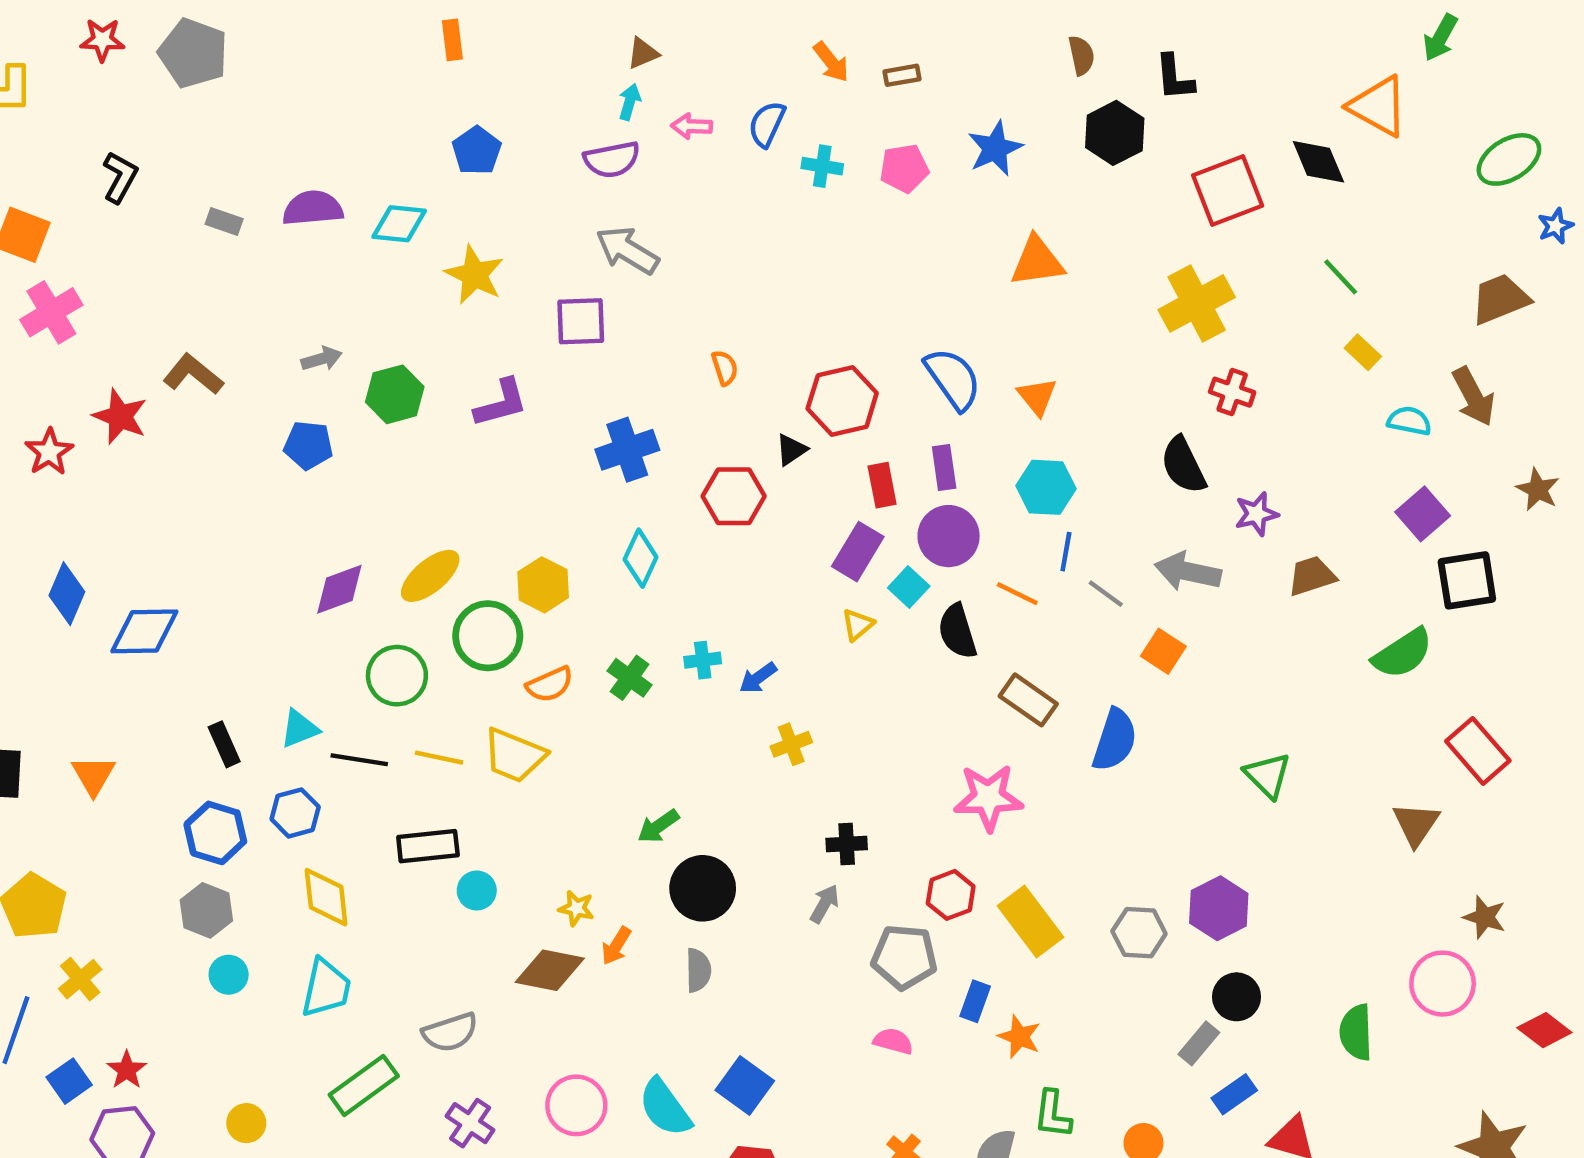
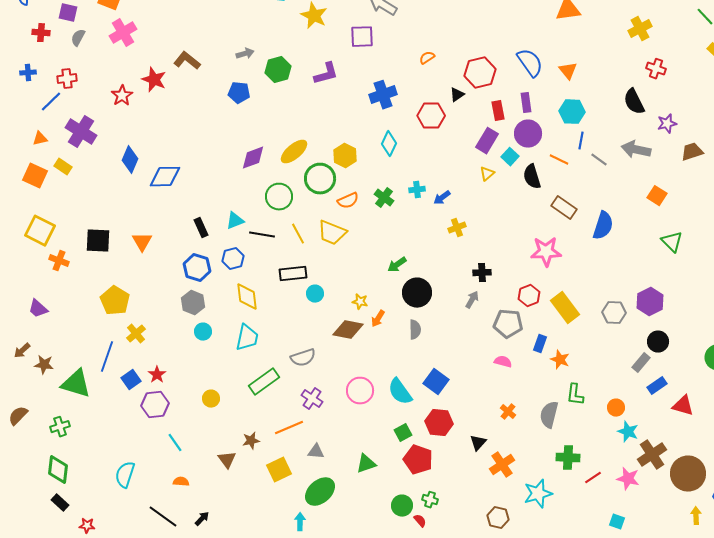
yellow cross: (1197, 303) -> (640, 29), size x0.7
orange semicircle: (725, 368) -> (427, 58), turned -105
orange square: (1163, 651) -> (657, 196), moved
yellow line: (439, 758) -> (298, 234), turned 50

